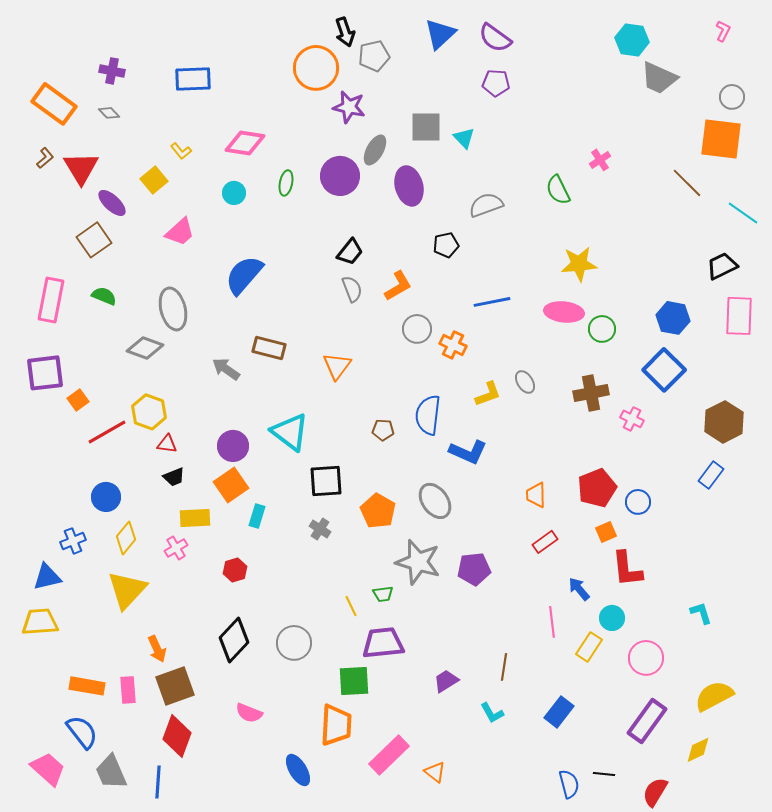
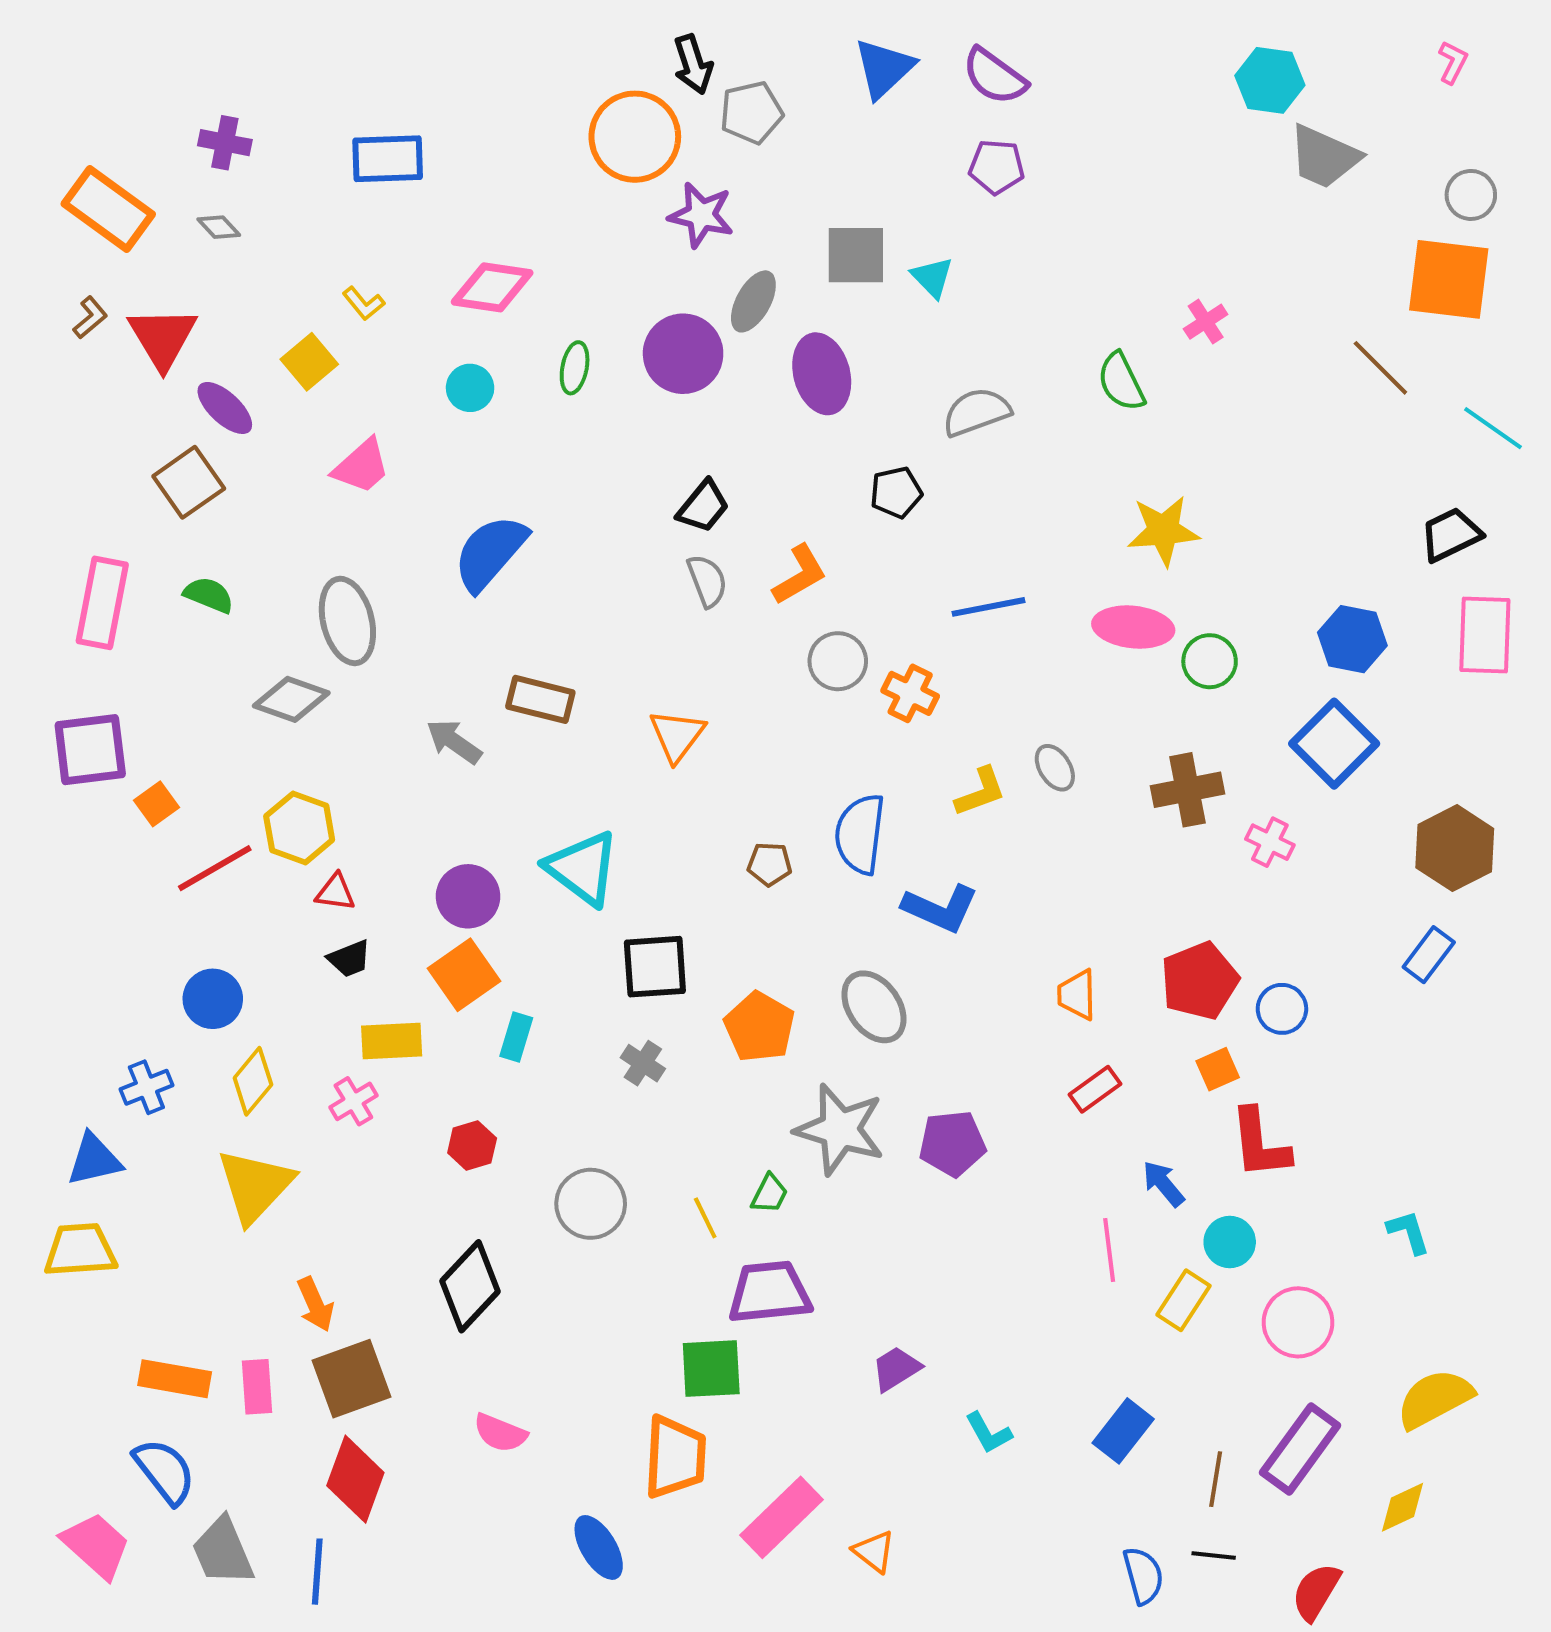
green trapezoid: (383, 594) -> (769, 1194), turned -55
gray circle: (294, 643) -> (591, 1204), moved
brown line: (504, 667) -> (1216, 1479), moved

